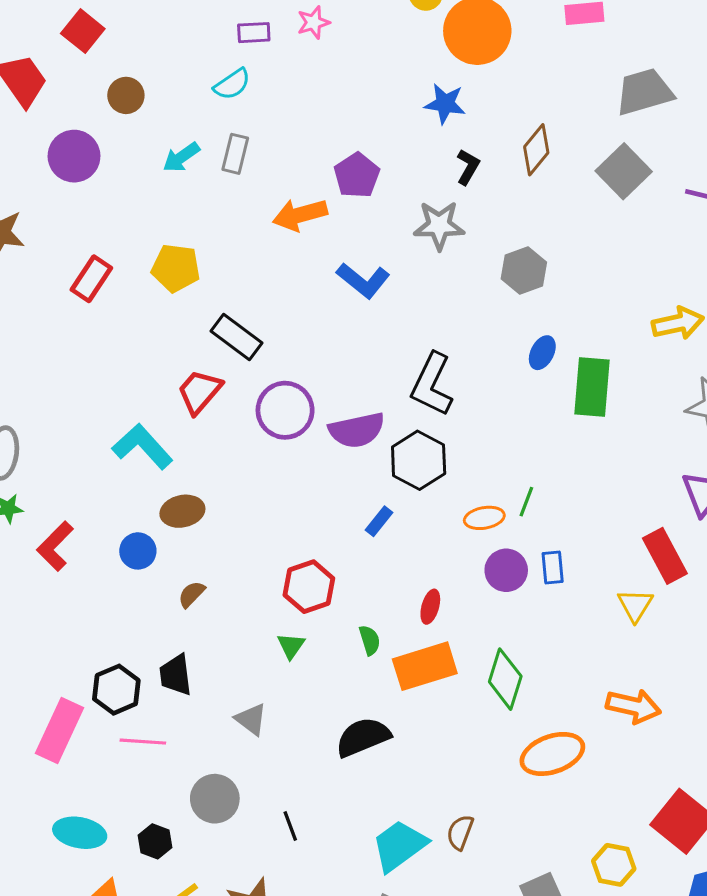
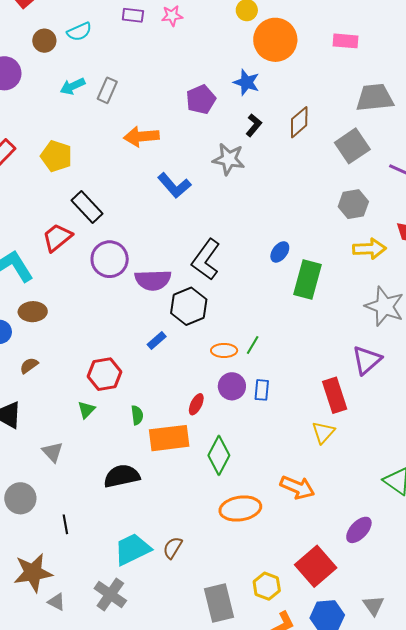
cyan semicircle: (232, 84) -> (79, 32), moved
purple pentagon: (357, 175) -> (201, 100), moved
gray hexagon: (524, 270) -> (353, 204), moved
yellow triangle: (635, 605) -> (323, 432), moved
red ellipse: (430, 607) -> (196, 404), moved

